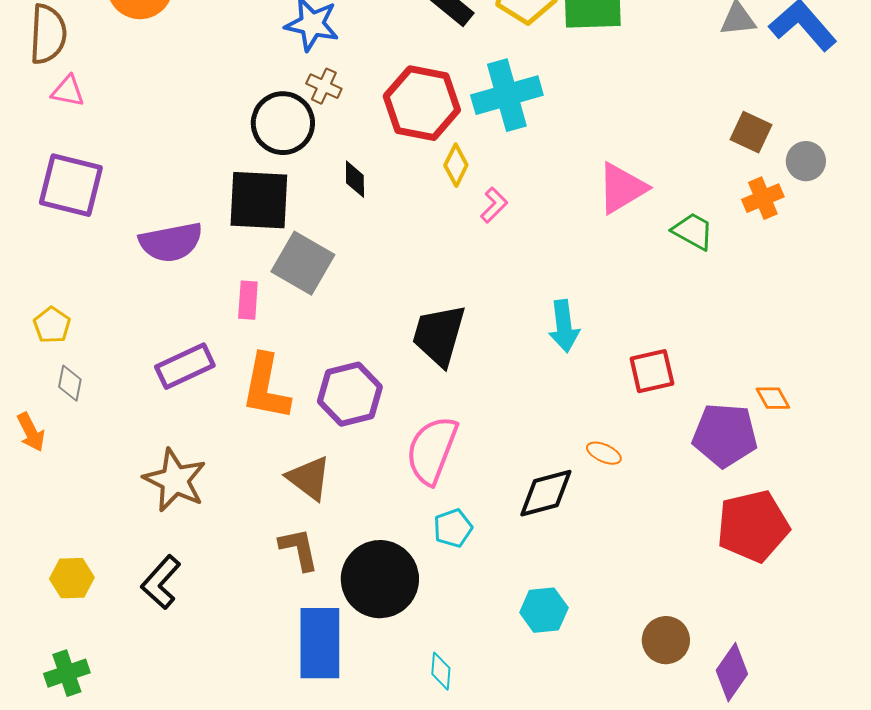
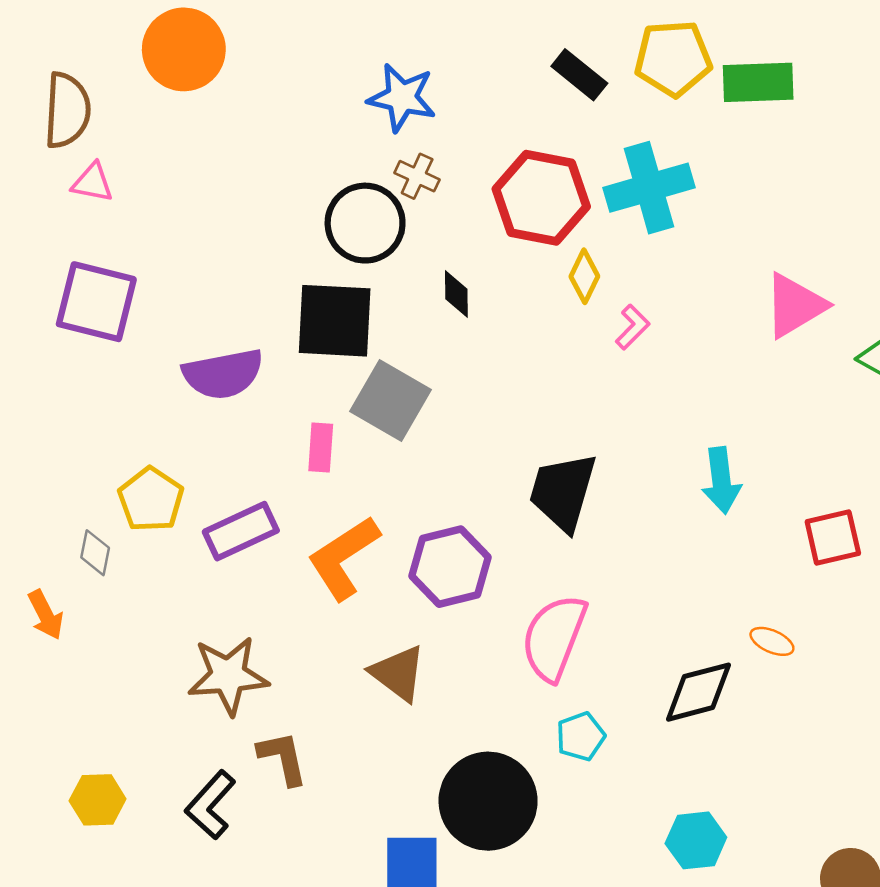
yellow pentagon: (52, 325) -> (151, 499), moved, size x1.4
orange L-shape: (266, 387) -> (344, 558), turned 46
brown star: (175, 480) -> (228, 676), turned -30
brown L-shape: (299, 549) -> (283, 758), moved

